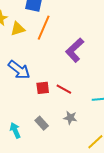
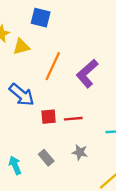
orange line: (44, 28) -> (53, 66), moved
red line: (64, 89) -> (73, 119), turned -35

